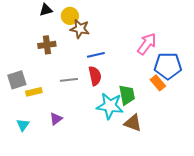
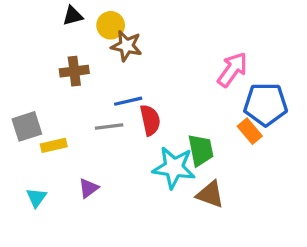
blue line: (96, 55) -> (128, 101), moved

